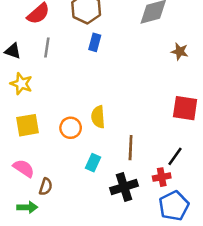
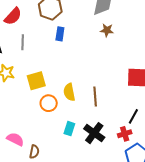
brown star: (180, 51) -> (107, 30), moved
yellow square: (28, 125) -> (36, 81), moved
brown line: (131, 148) -> (95, 97), moved
black cross: (124, 187) -> (94, 133), moved, turned -30

